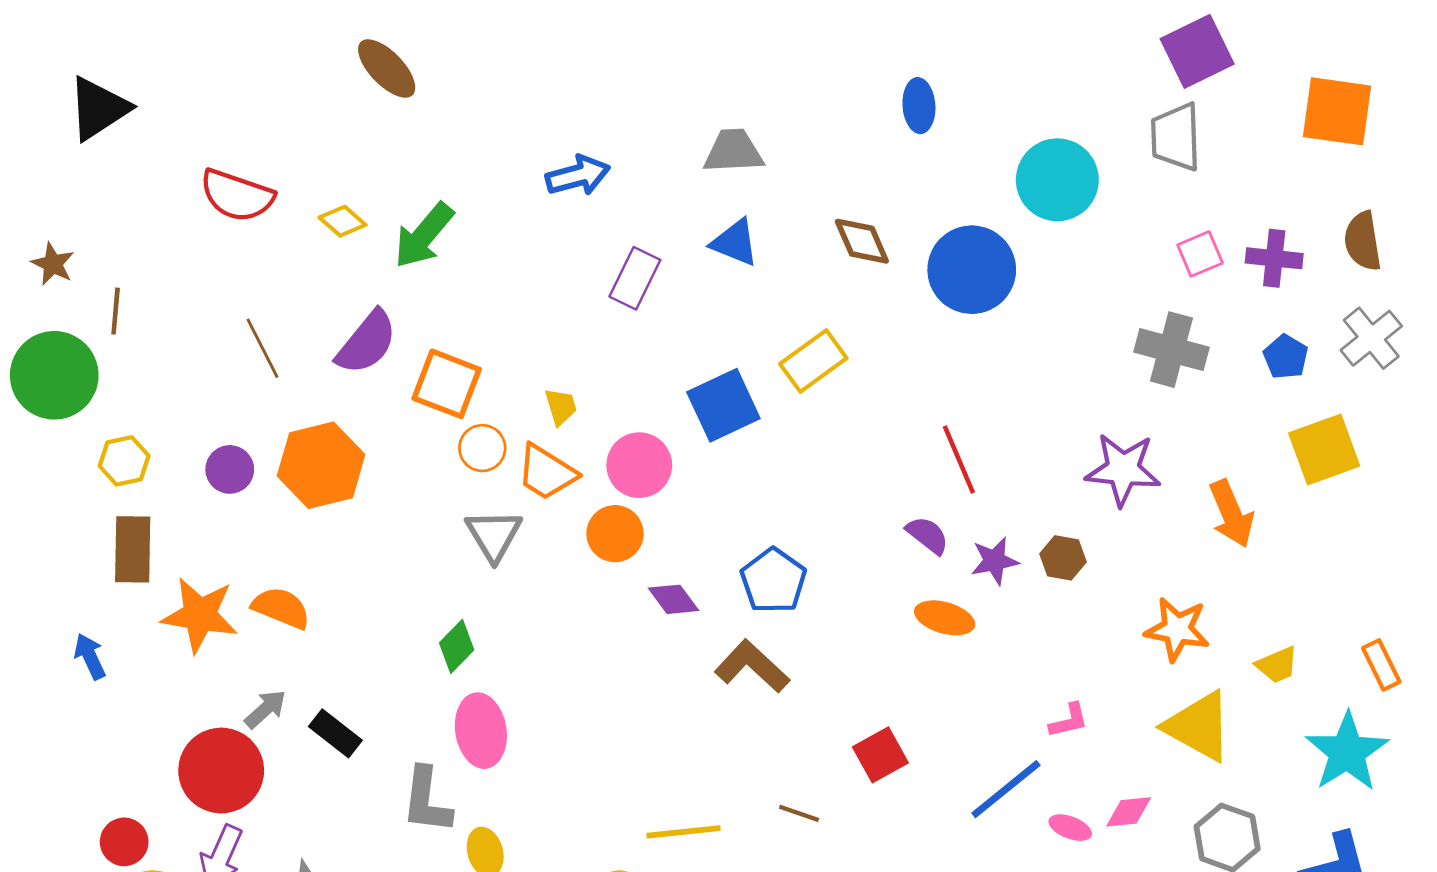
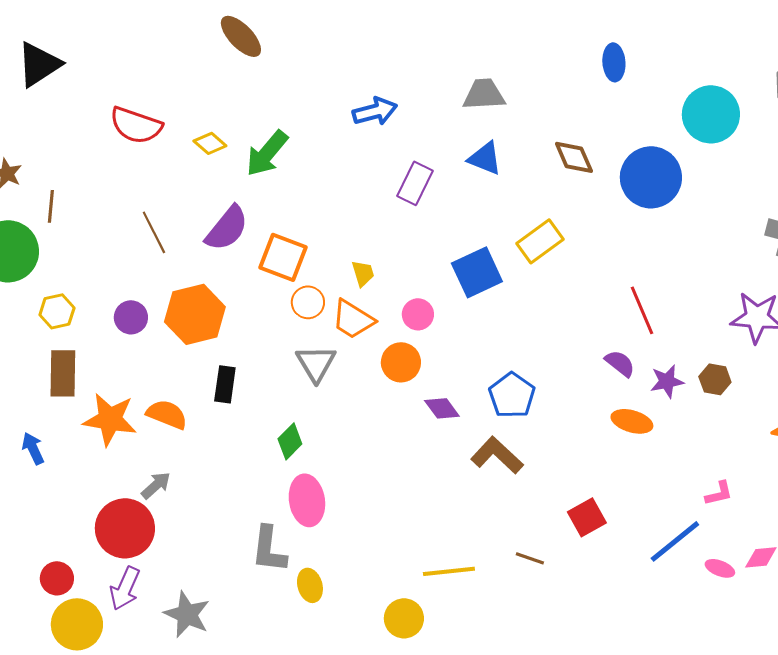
pink circle: (639, 465) -> (418, 314), size x0.7
black rectangle: (335, 733) -> (225, 384), moved, turned 60

